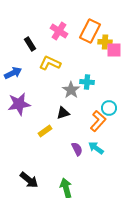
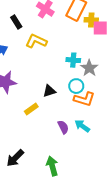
gray star: (71, 90) -> (89, 68), moved
cyan circle: (109, 108) -> (76, 86), moved
orange L-shape: (98, 121) -> (84, 99), turned 65
black arrow: (29, 180) -> (15, 158), turned 96

